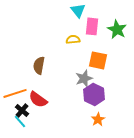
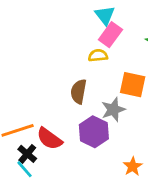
pink rectangle: (92, 26) -> (110, 35), moved, turned 30
brown semicircle: (39, 65) -> (79, 92), moved
purple hexagon: (94, 94) -> (94, 132), moved

